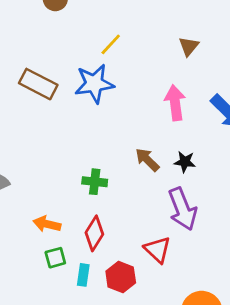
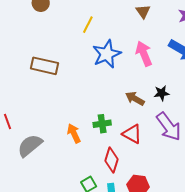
blue star: (94, 84) -> (107, 54), moved
orange arrow: (47, 224) -> (74, 133), moved, turned 66
red triangle: (157, 250) -> (132, 134), moved

